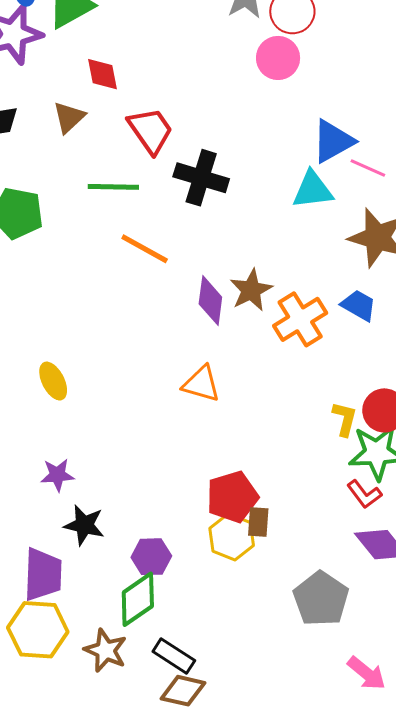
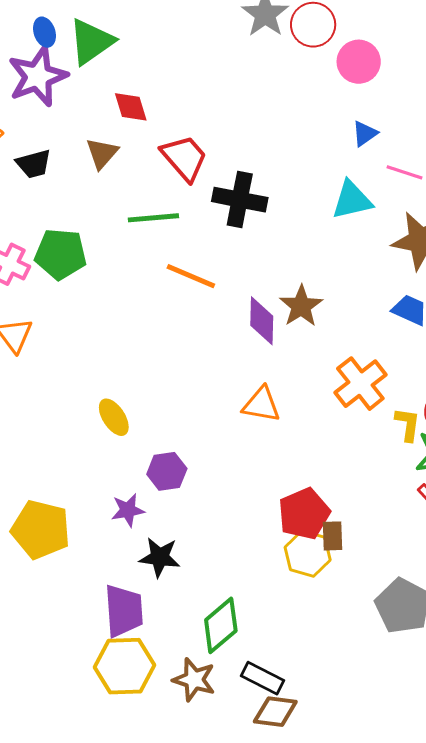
pink circle: (278, 58) -> (359, 62), moved
blue triangle: (333, 141) -> (365, 134), moved, size x0.6
orange cross: (300, 319) -> (360, 384), moved
purple hexagon: (151, 557) -> (167, 471), moved

